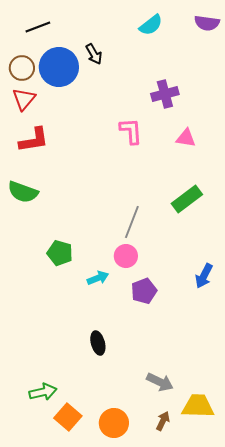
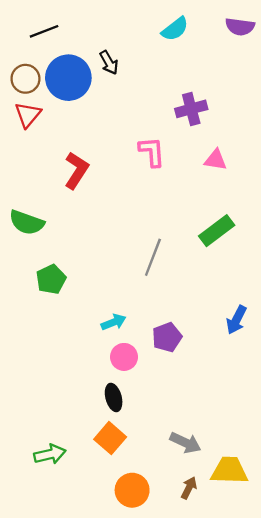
red L-shape: (34, 140) -> (76, 170), moved, turned -48
green pentagon: (60, 253) -> (51, 279), moved, turned 30
pink circle: (126, 256) -> (124, 357), moved
orange square: (68, 417) -> (110, 438), moved

